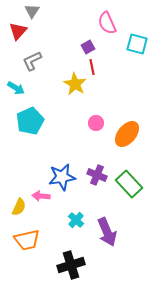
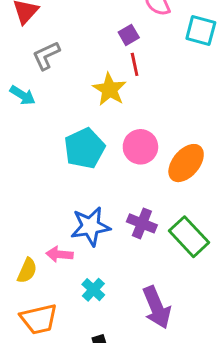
cyan pentagon: (30, 121) -> (84, 148), moved
pink circle: (96, 123) -> (140, 147), size x1.5
cyan cross: (76, 220) -> (93, 290), moved

